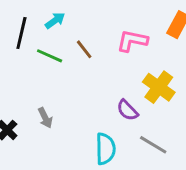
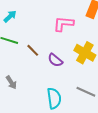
brown line: (84, 49) -> (33, 50), moved
purple semicircle: (127, 110) -> (55, 60), moved

